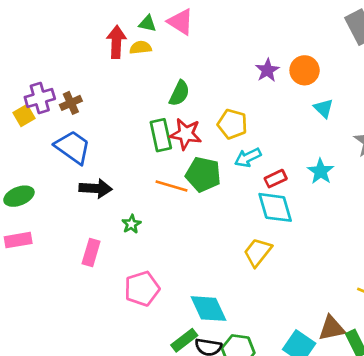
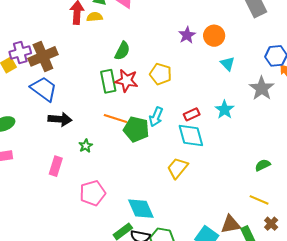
brown cross: (71, 103) -> (43, 56), size x1.8
cyan arrow: (248, 157) -> (156, 117), moved, turned -42
green pentagon: (203, 174) -> (136, 129), moved

